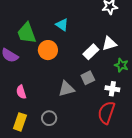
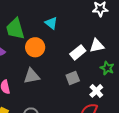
gray triangle: (66, 89) -> (32, 76), moved
white cross: (112, 89) -> (96, 91), turned 32

